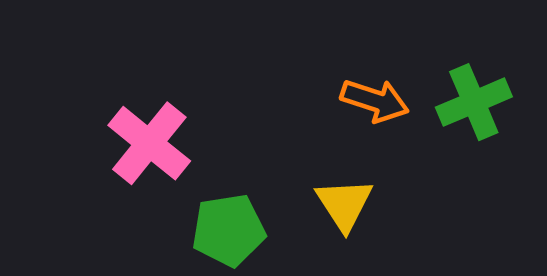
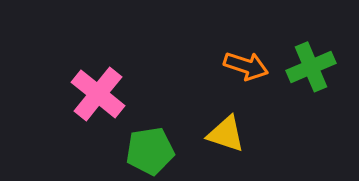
yellow triangle: (344, 204) -> (226, 134), turned -39

